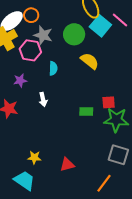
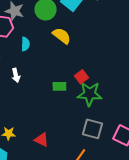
red square: (109, 102) -> (81, 77), turned -32
red triangle: (67, 165) -> (41, 140), turned 42

